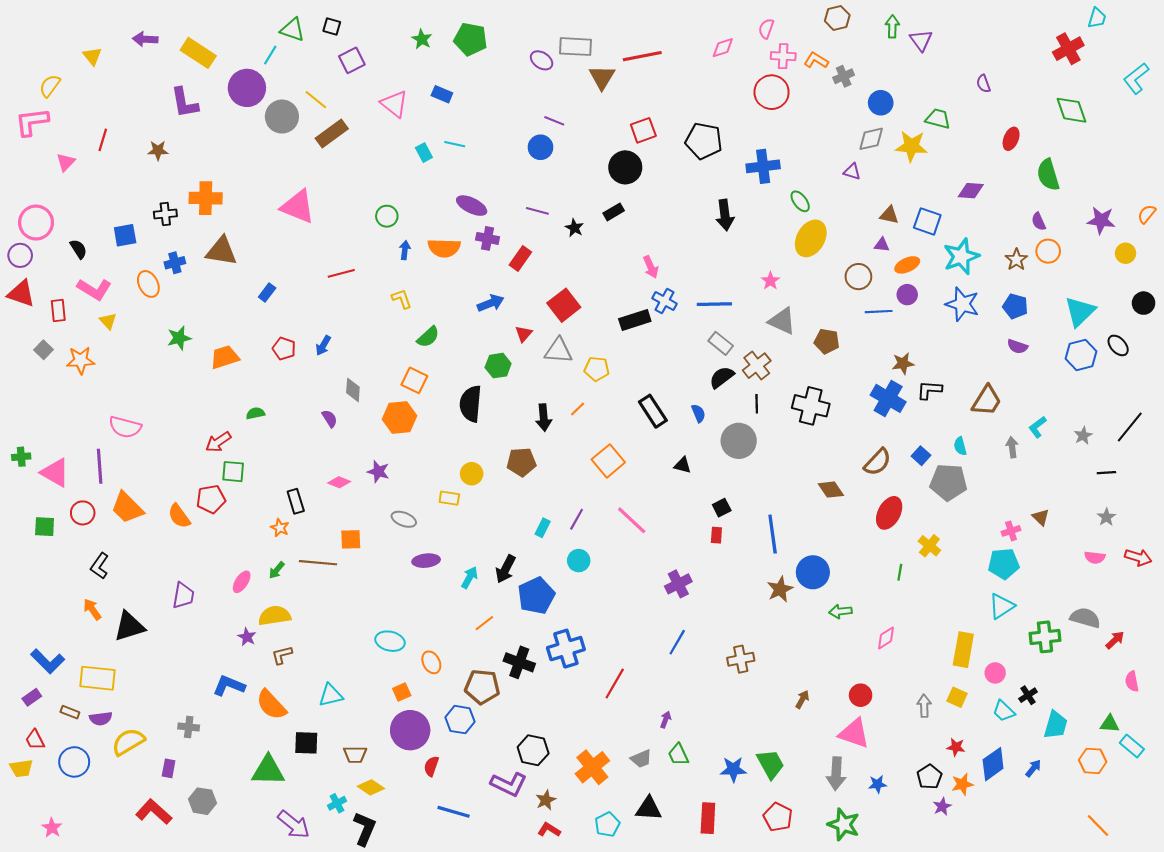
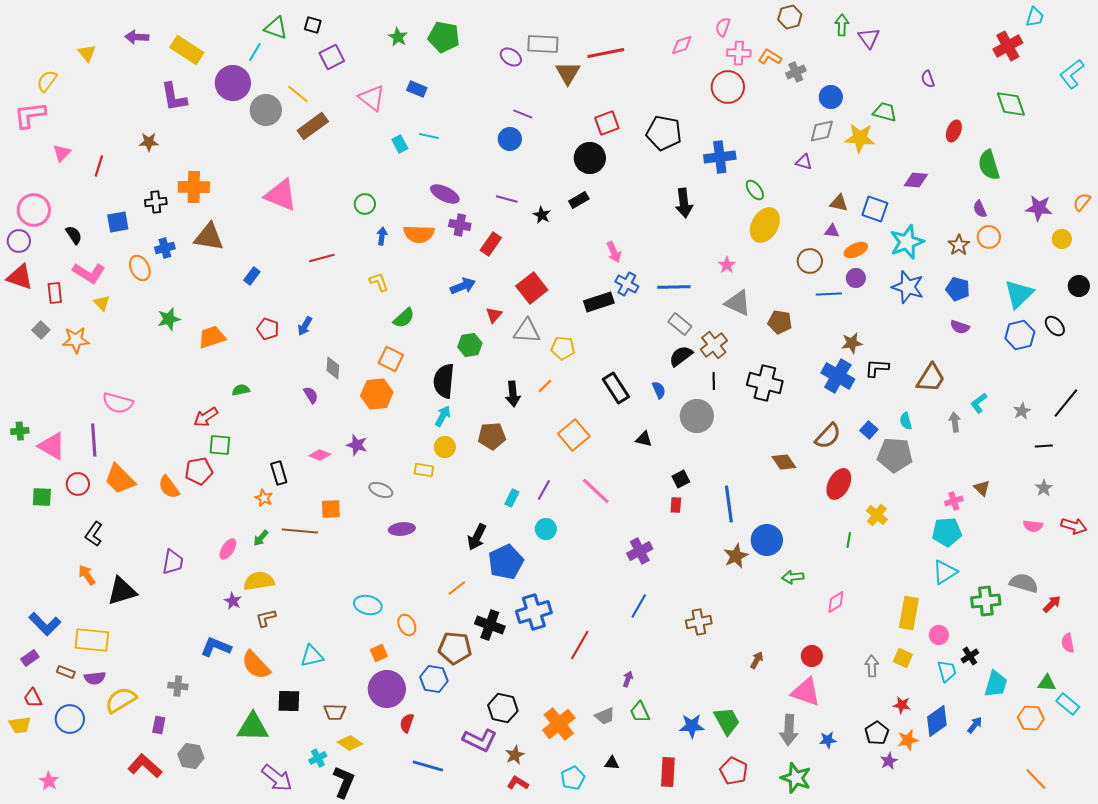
red line: (103, 140) -> (99, 166), moved
cyan arrow: (469, 578) -> (443, 416), moved
cyan trapezoid: (1004, 711) -> (947, 671), turned -150
black triangle: (649, 809) -> (612, 763), size x0.6

